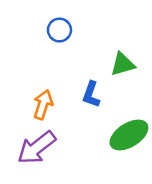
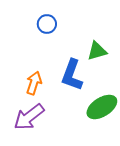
blue L-shape: (91, 95) -> (72, 75), size x1.5

